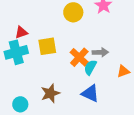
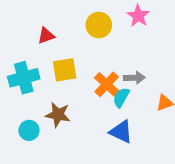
red triangle: (21, 32) -> (46, 36), moved
brown star: (50, 93) -> (58, 115), moved, turned 30
cyan circle: (20, 104) -> (29, 130), moved

